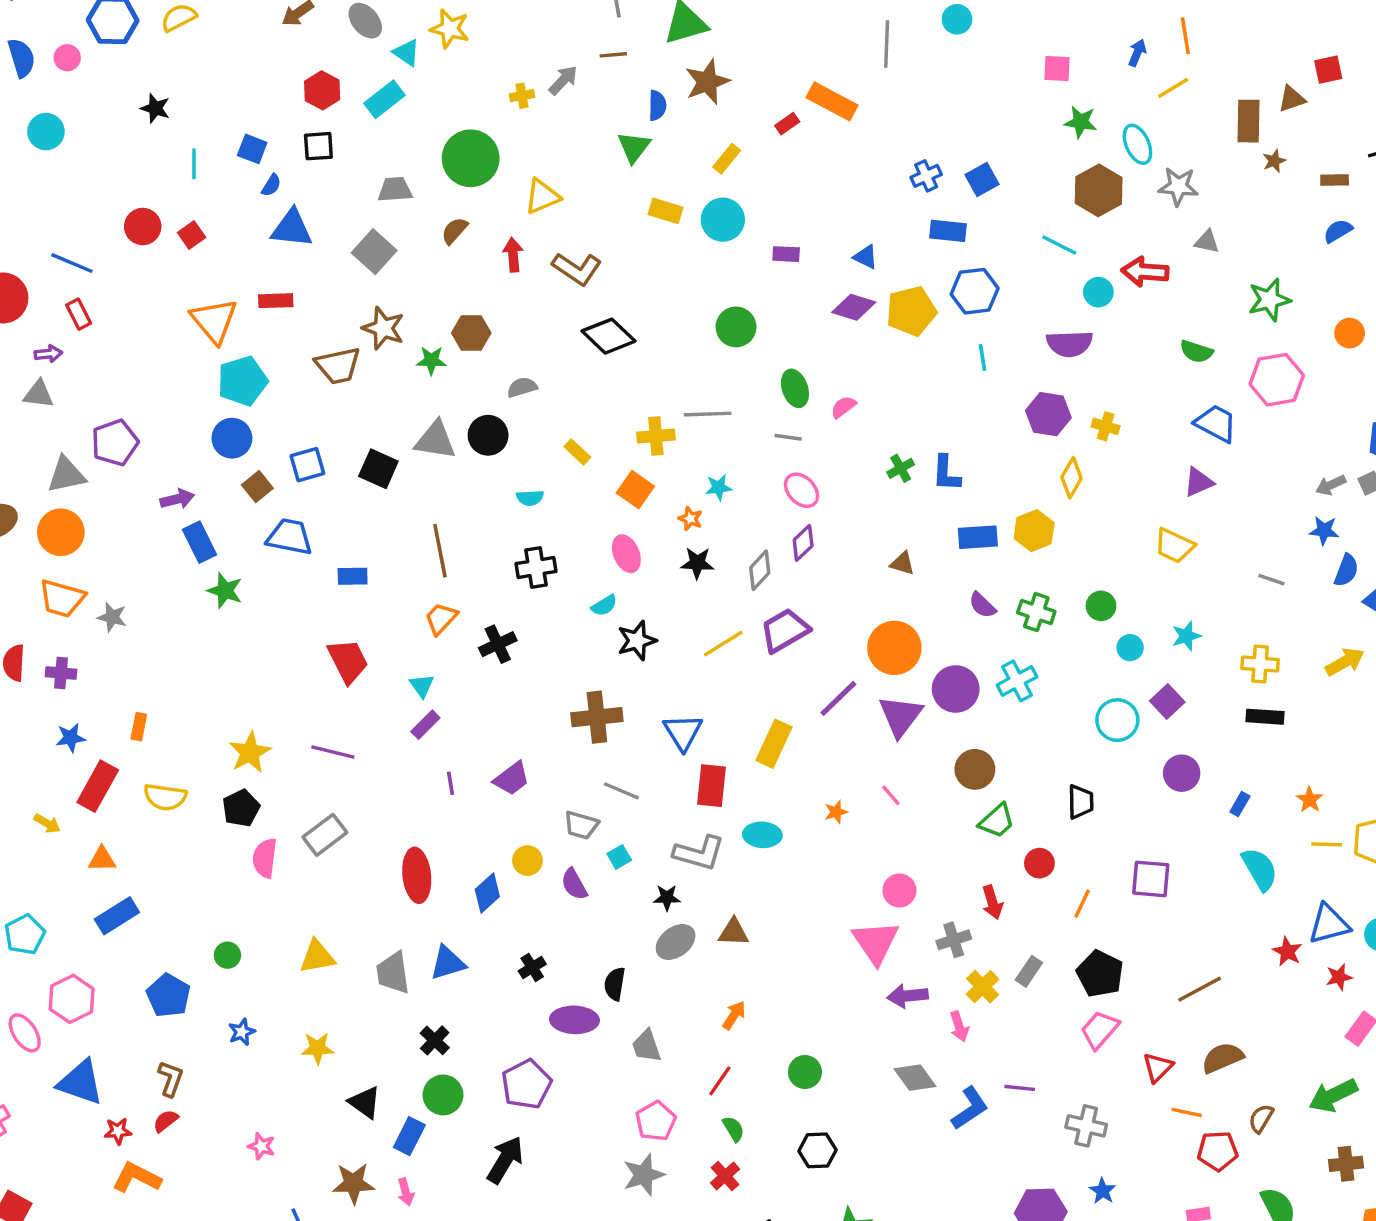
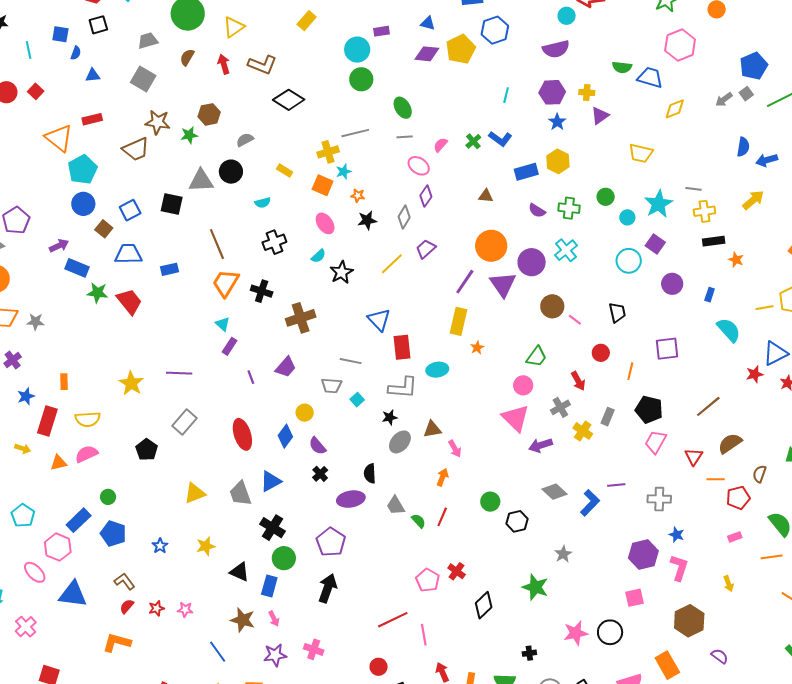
yellow rectangle: (665, 211) -> (307, 21), turned -54
cyan circle: (723, 220) -> (357, 50), moved
blue triangle: (292, 228) -> (93, 75), size x0.6
green semicircle: (1196, 351) -> (622, 67), moved
cyan line: (982, 358) -> (506, 95), moved, turned 35
pink semicircle: (843, 407) -> (440, 145), moved
blue L-shape: (946, 473) -> (500, 139), turned -45
yellow diamond: (1072, 478) -> (675, 109), moved, turned 50
purple triangle: (1199, 482) -> (600, 116), moved
cyan star: (719, 487) -> (344, 172), moved
blue star: (1324, 531) -> (557, 122), moved, turned -30
blue rectangle: (199, 542) -> (77, 268), turned -30
gray line: (1271, 580) -> (693, 189), moved
orange trapezoid: (441, 618) -> (226, 283), size x1.4
purple trapezoid: (785, 630) -> (426, 249), size x0.7
cyan star: (1186, 636) -> (659, 204), size x1.6
black cross: (498, 644) -> (262, 291), turned -35
red trapezoid: (348, 661) -> (129, 302), moved
purple cross: (61, 673) -> (13, 360), turned -30
brown cross: (597, 717) -> (301, 318), moved
yellow rectangle: (774, 744) -> (458, 321), moved
pink line: (891, 795) -> (575, 320), moved
orange star: (1310, 800) -> (736, 260), moved
black pentagon: (241, 808) -> (147, 450), moved
green trapezoid: (997, 821) -> (537, 357), moved
pink semicircle: (265, 858) -> (86, 454), moved, turned 70
purple semicircle: (574, 884) -> (317, 446), moved
blue rectangle: (117, 916) -> (79, 520), moved
red star: (1287, 951) -> (755, 374), turned -30
green circle: (227, 955) -> (108, 497), moved
pink arrow: (959, 1027) -> (455, 449), moved
black cross: (435, 1040) -> (273, 528), size x1.4
brown L-shape: (171, 1079) -> (124, 581), turned -45
pink pentagon: (656, 1121) -> (428, 580), moved
green semicircle: (733, 1129) -> (419, 521), moved
red star: (118, 1131) -> (156, 608), moved
black hexagon: (817, 1150) -> (517, 521), moved
gray star: (644, 1175) -> (563, 554), moved, size x0.7
brown star: (353, 1183) -> (243, 620), turned 30

